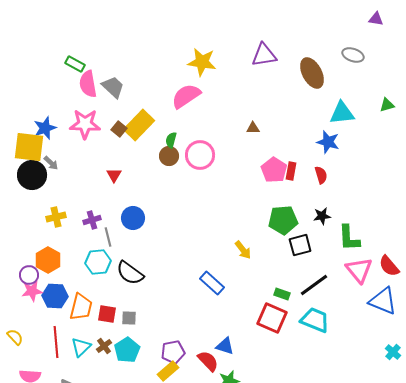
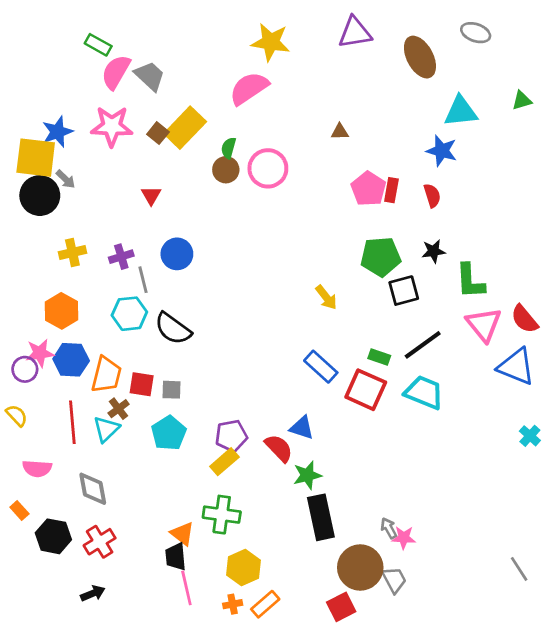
pink semicircle: (88, 84) -> (116, 72), turned 40
purple circle: (29, 275) -> (25, 369), moved
blue rectangle: (212, 283) -> (321, 367), moved
brown cross: (104, 346) -> (119, 409), moved

